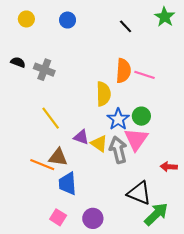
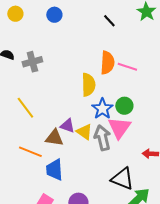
gray cross: (44, 70) -> (32, 62), turned -36
yellow line: (51, 118) -> (25, 108), moved
brown triangle: (58, 157) -> (54, 138), moved

